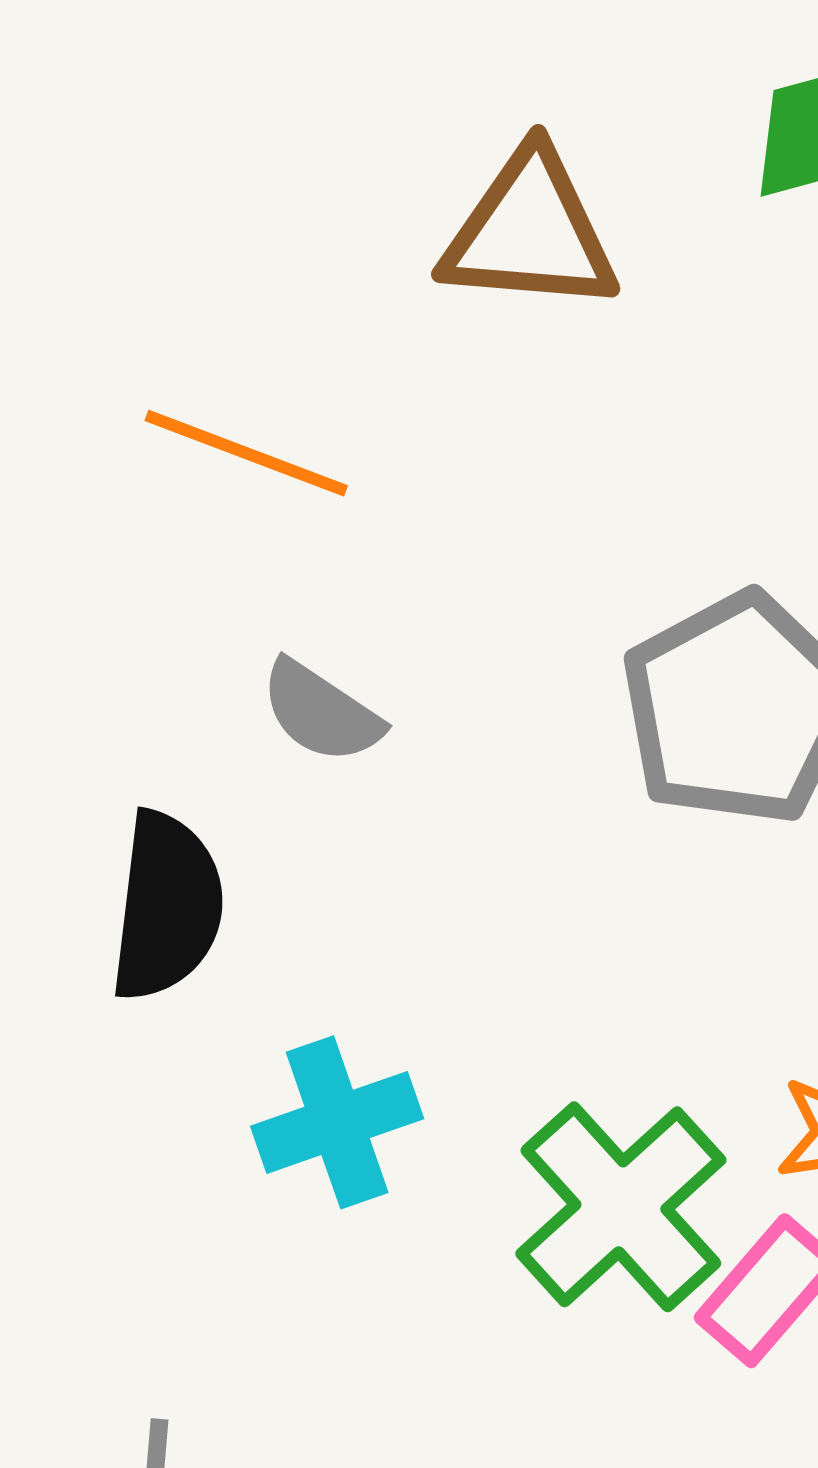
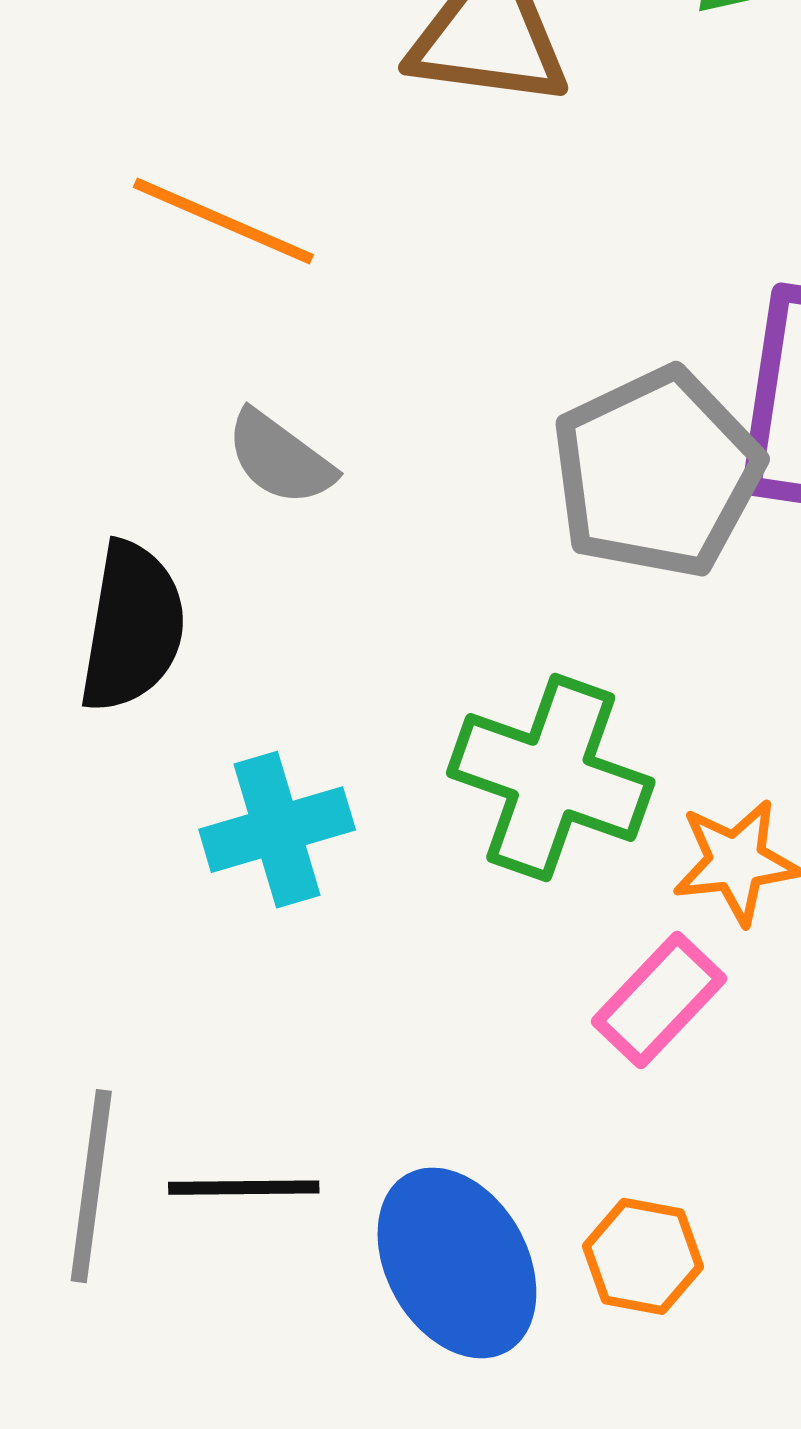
green cross: (621, 1207) -> (551, 778), moved, turned -31

